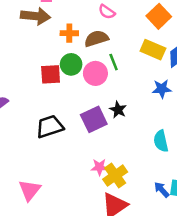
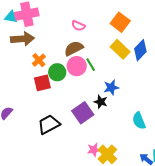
orange cross: (69, 33) -> (39, 60), moved, turned -32
yellow rectangle: (153, 50) -> (120, 49), turned 30
pink circle: (95, 73) -> (77, 66), moved
blue star: (162, 89) -> (111, 88), moved

